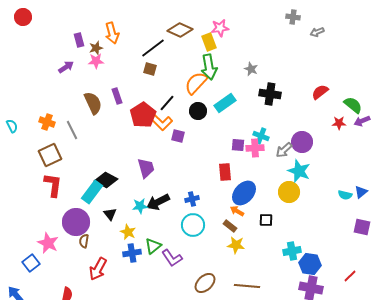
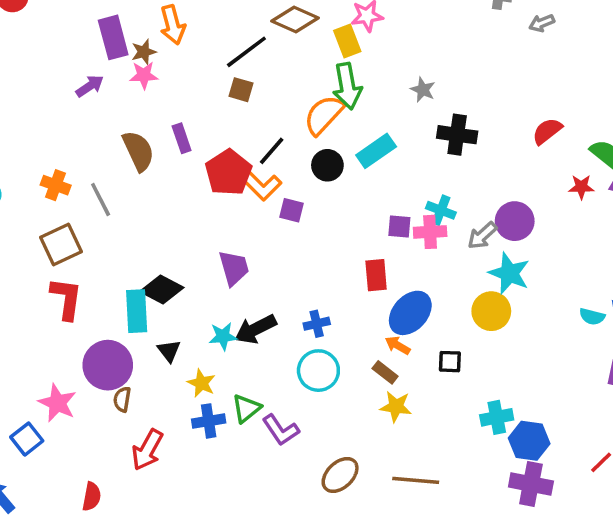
purple rectangle: (79, 40) -> (113, 37), size x1.6
cyan rectangle: (92, 192) -> (137, 311), turned -40

